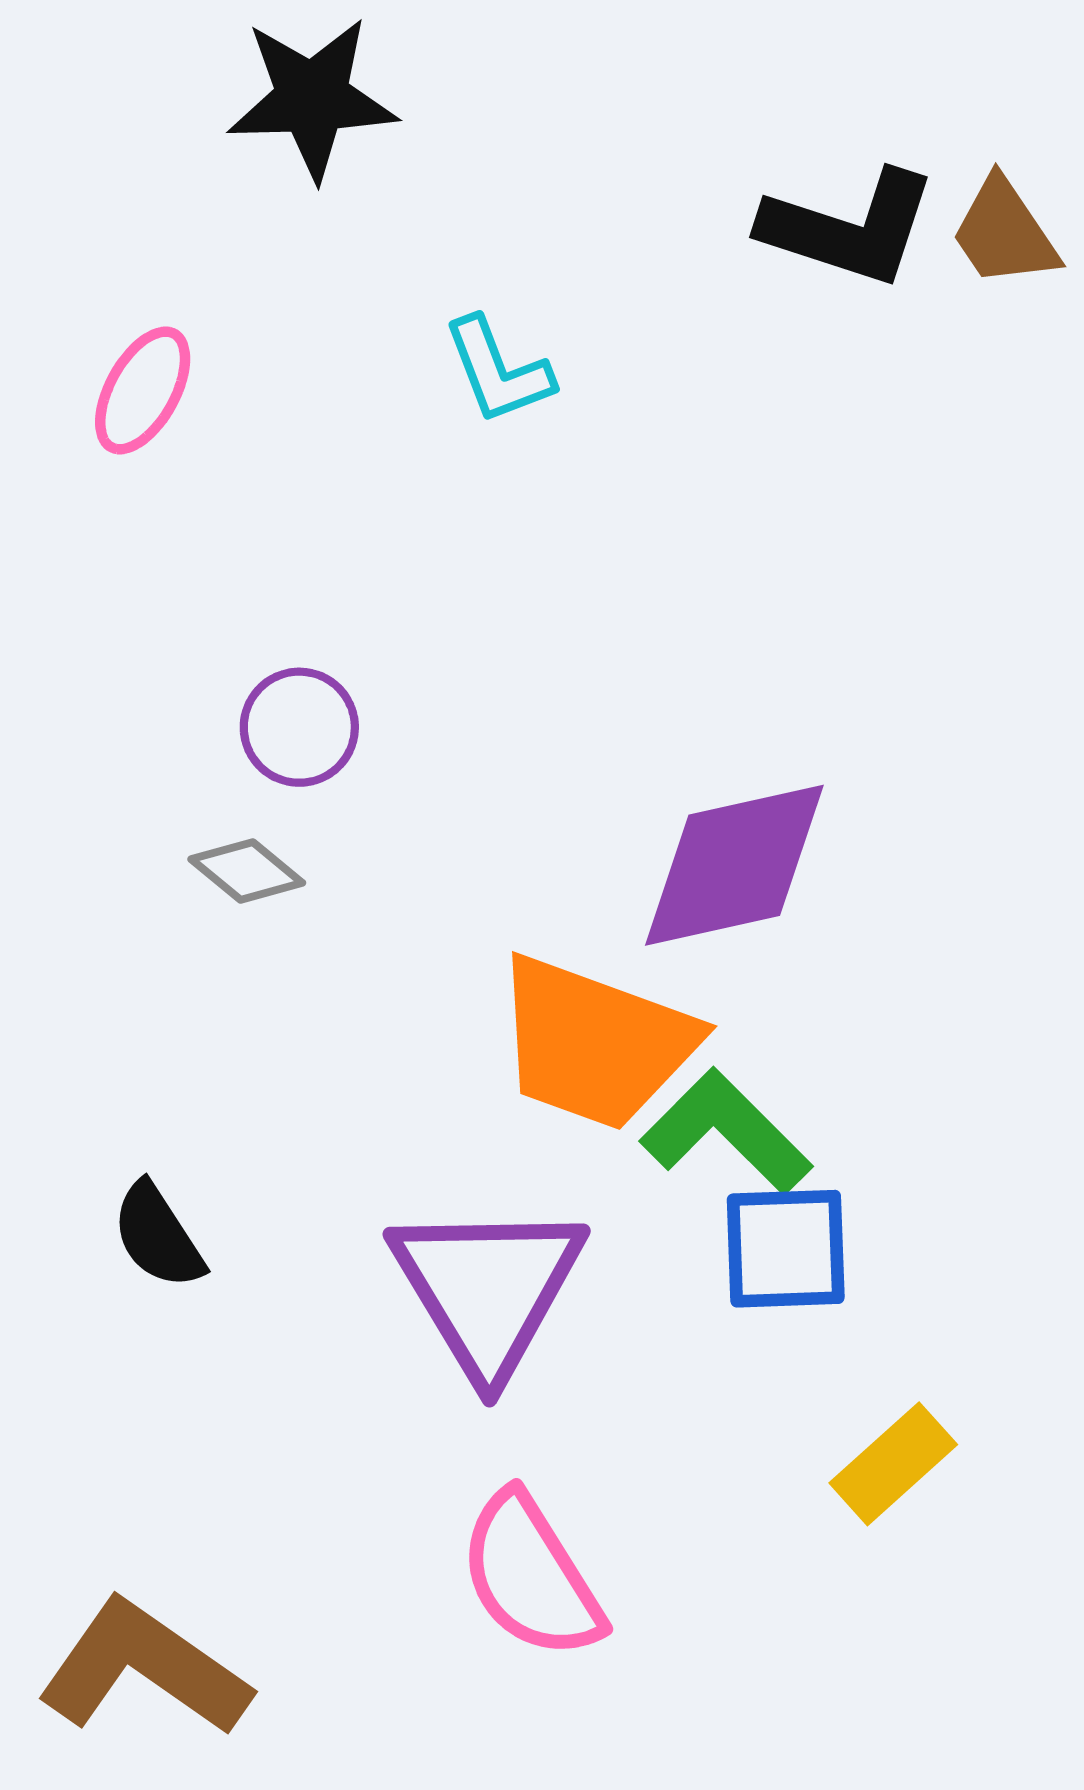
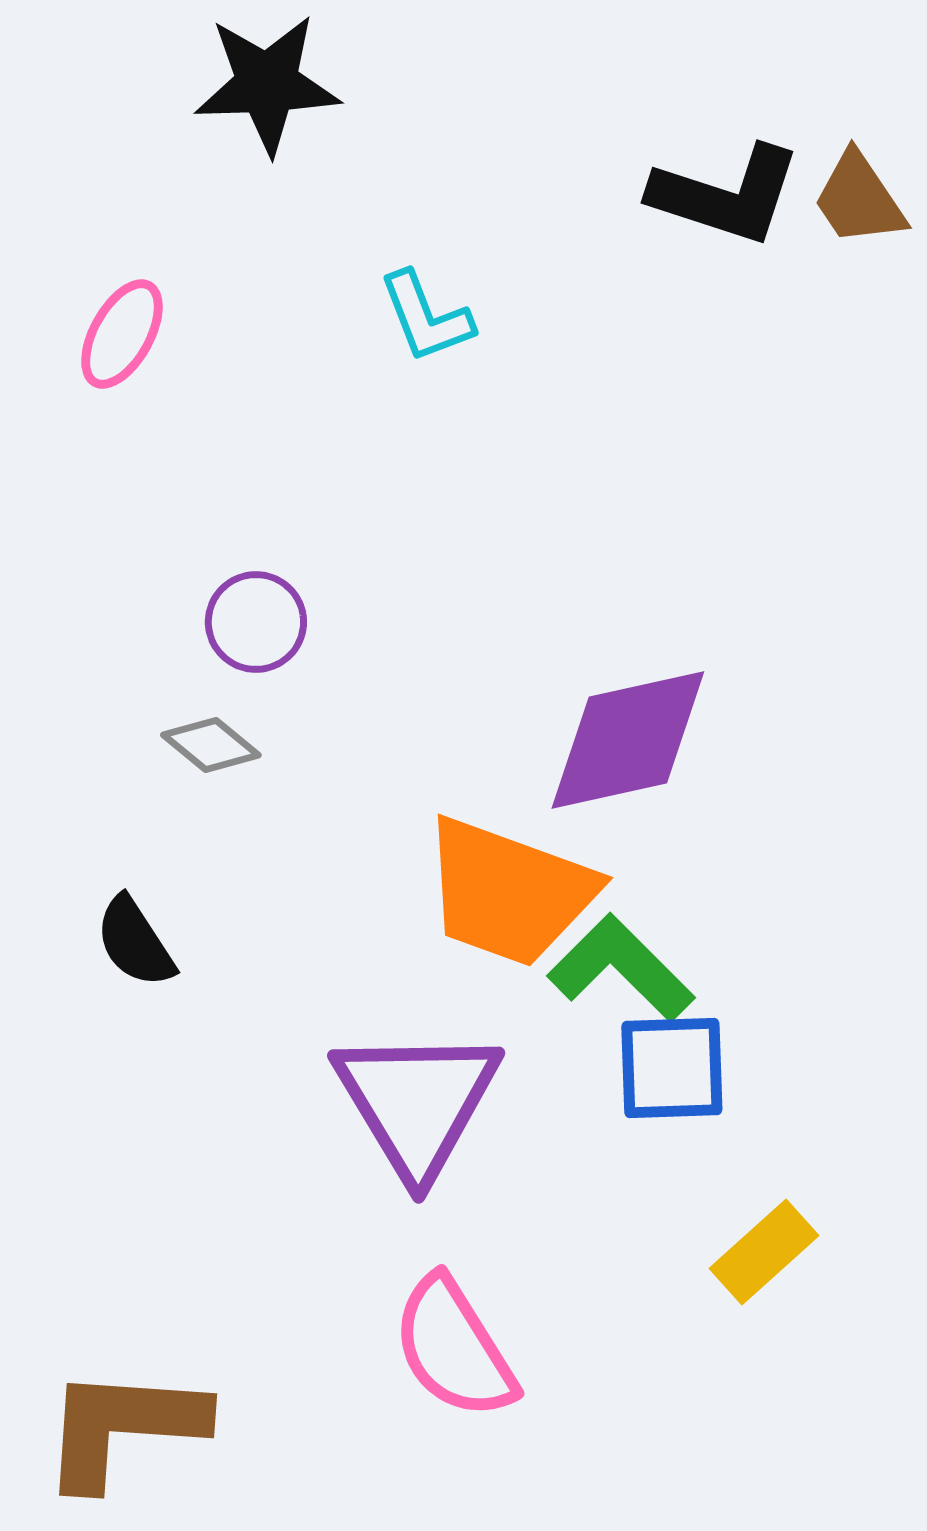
black semicircle: (158, 1236) -> (135, 942), moved
brown L-shape: (144, 1668) -> (123, 1427), turned -31

